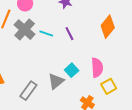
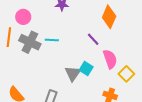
purple line: (69, 34) -> (93, 39), moved
gray triangle: (56, 81) -> (73, 73), moved

